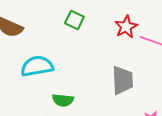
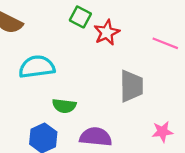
red star: (126, 27) -> (107, 33), moved

